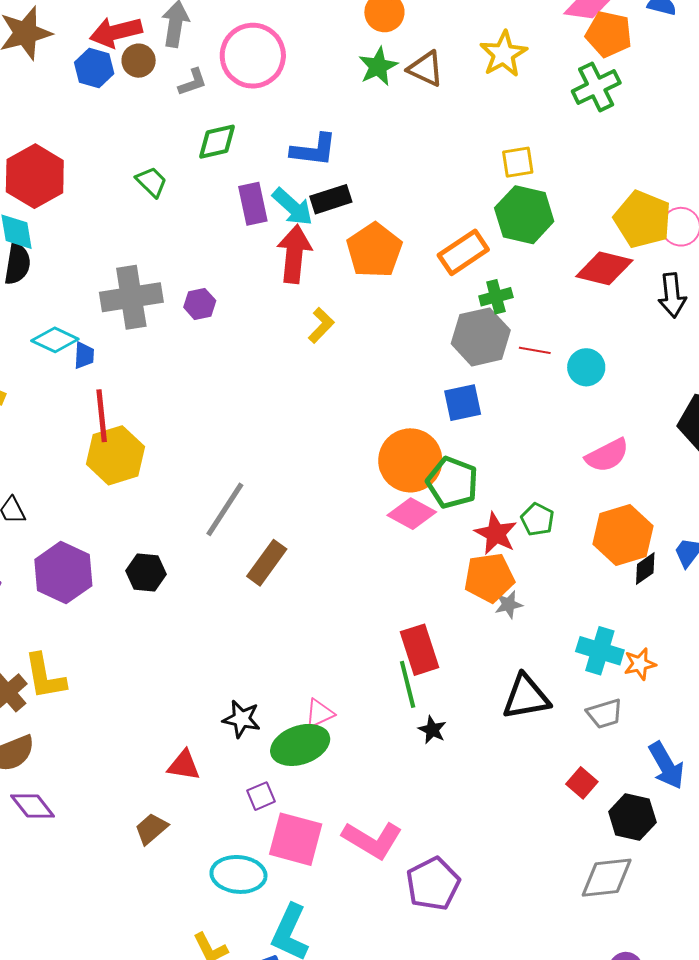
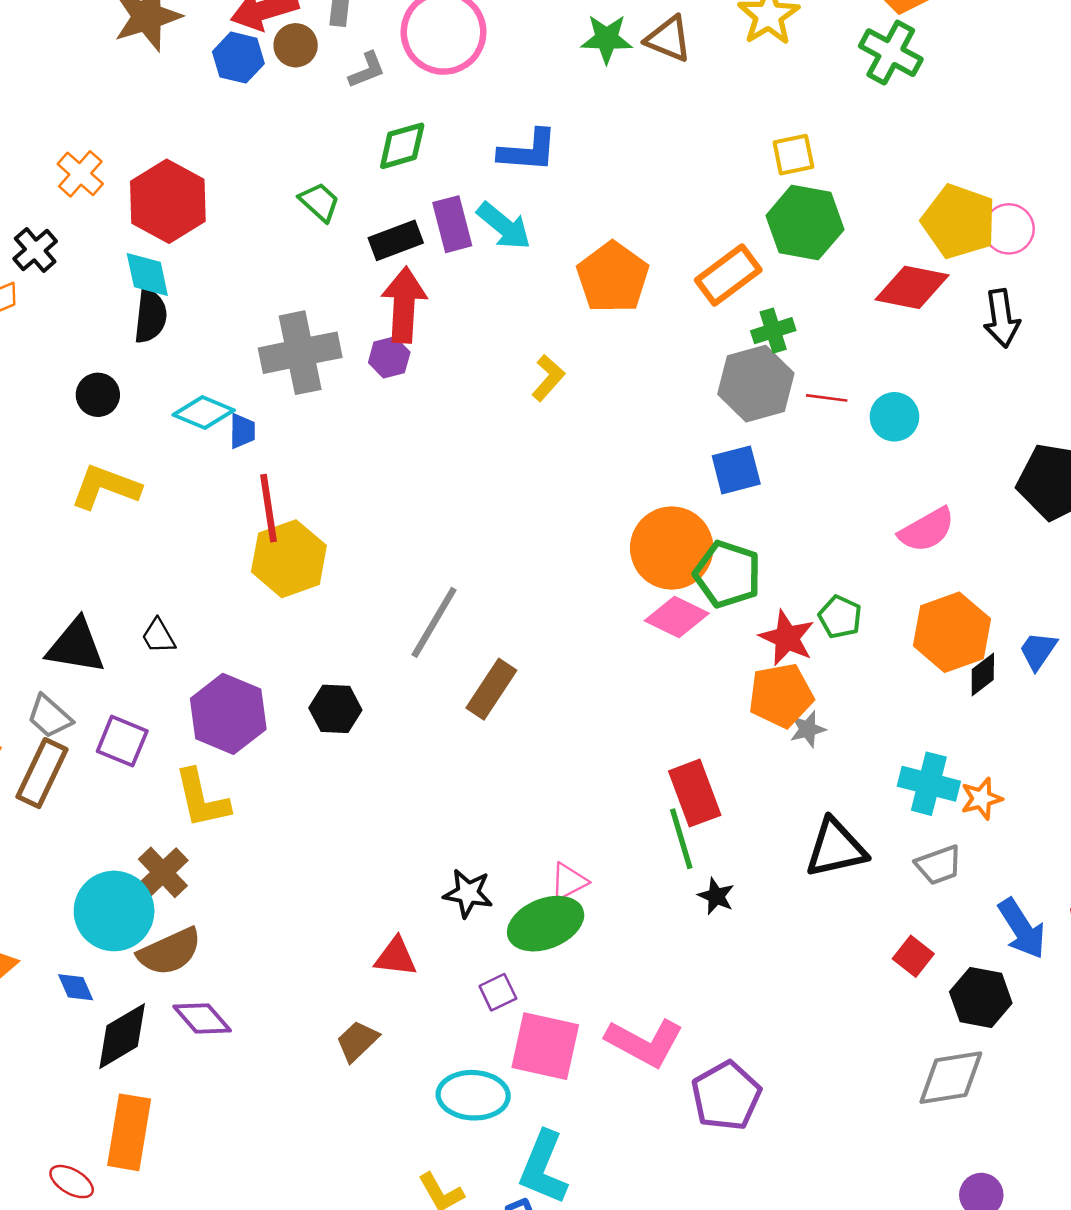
green star: (378, 66) -> (607, 39), turned 30
green cross: (596, 87) -> (891, 53), turned -33
black rectangle: (331, 199) -> (396, 240), moved
red arrow: (294, 254) -> (404, 305), moved
yellow L-shape: (45, 677) -> (202, 799), moved

